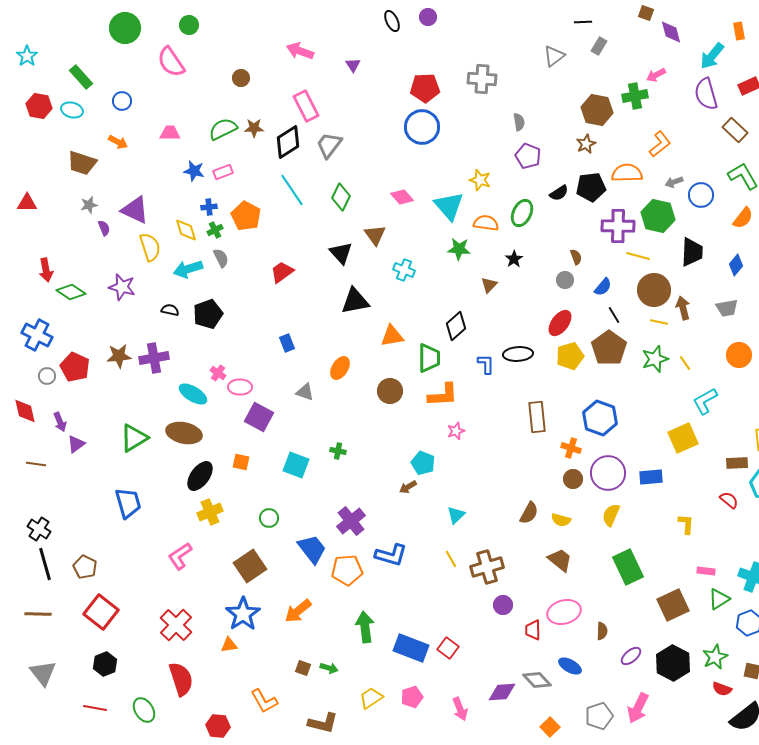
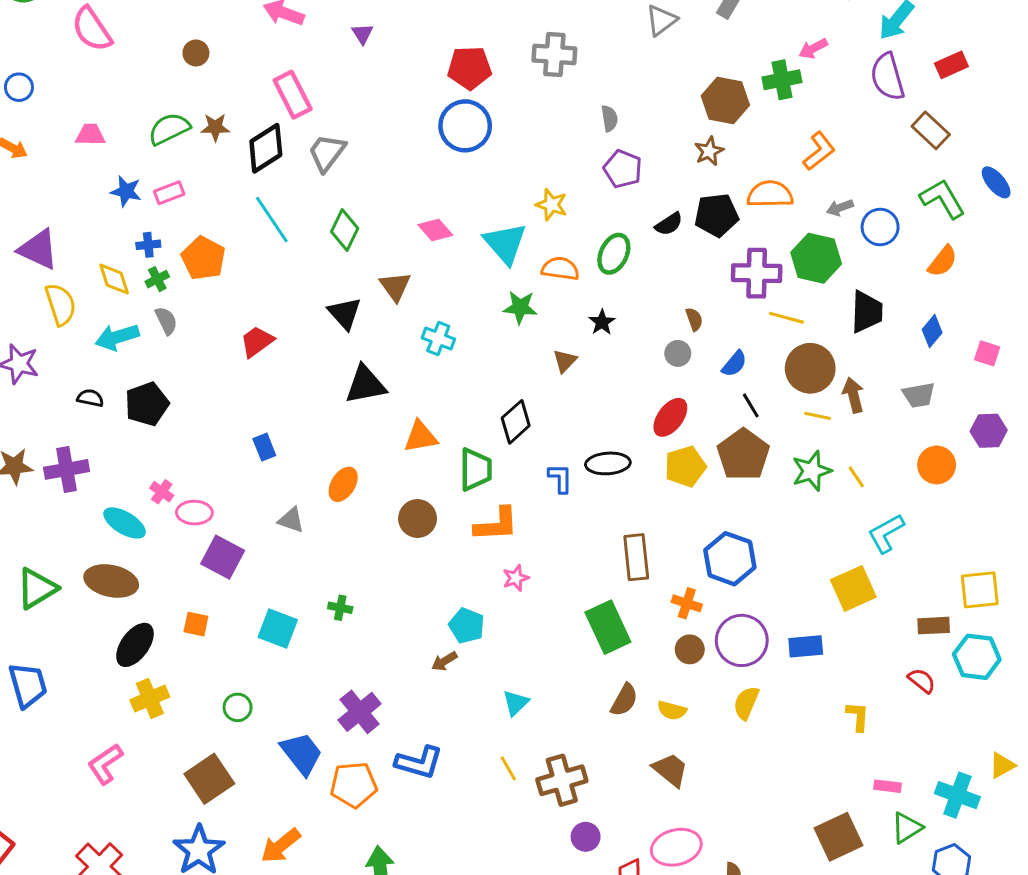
green rectangle: (628, 567) -> (608, 627), moved

